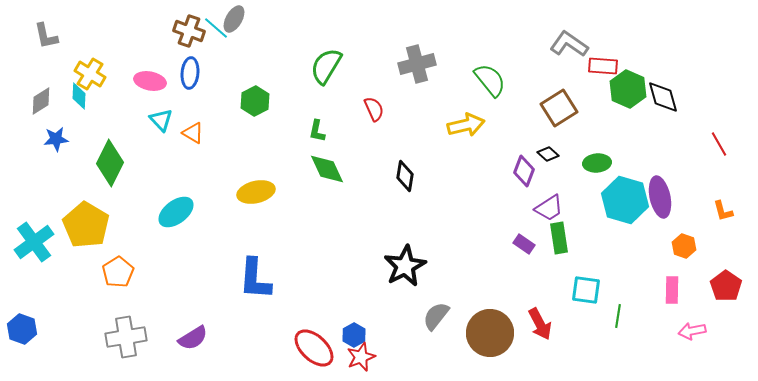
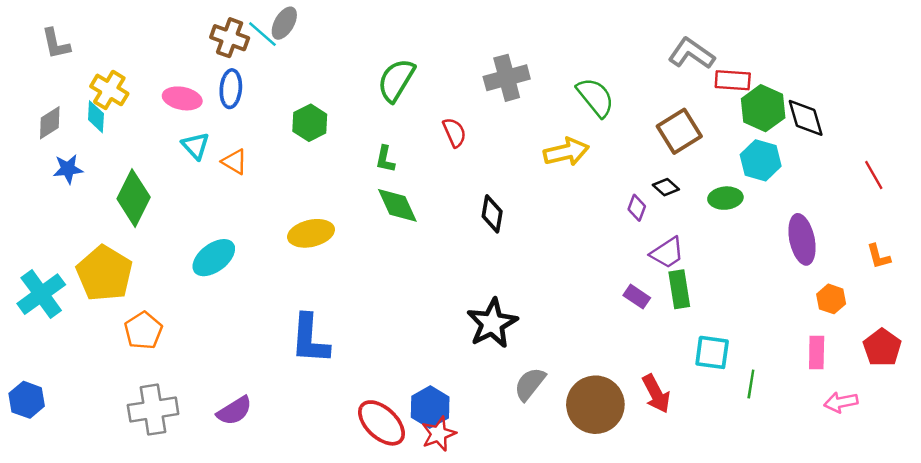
purple diamond: (524, 171) -> (637, 208), size x0.7
cyan hexagon: (625, 200) -> (761, 160), moved, size x0.7
blue hexagon: (354, 335) -> (430, 407), size x1.4

